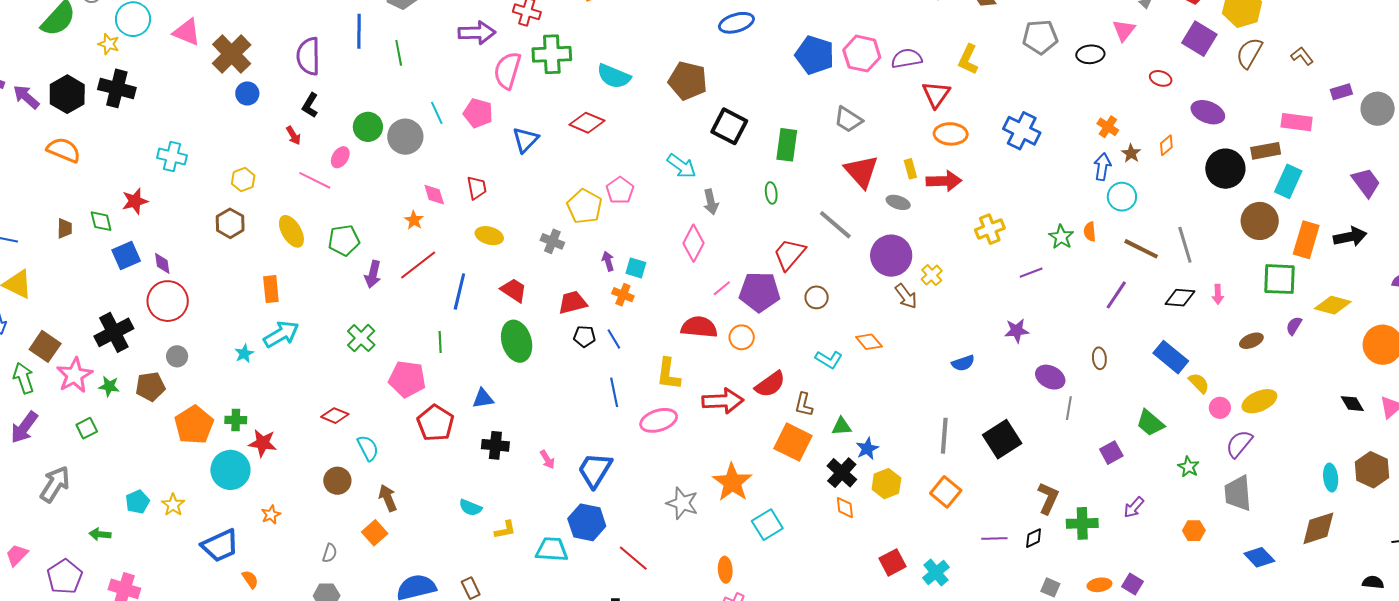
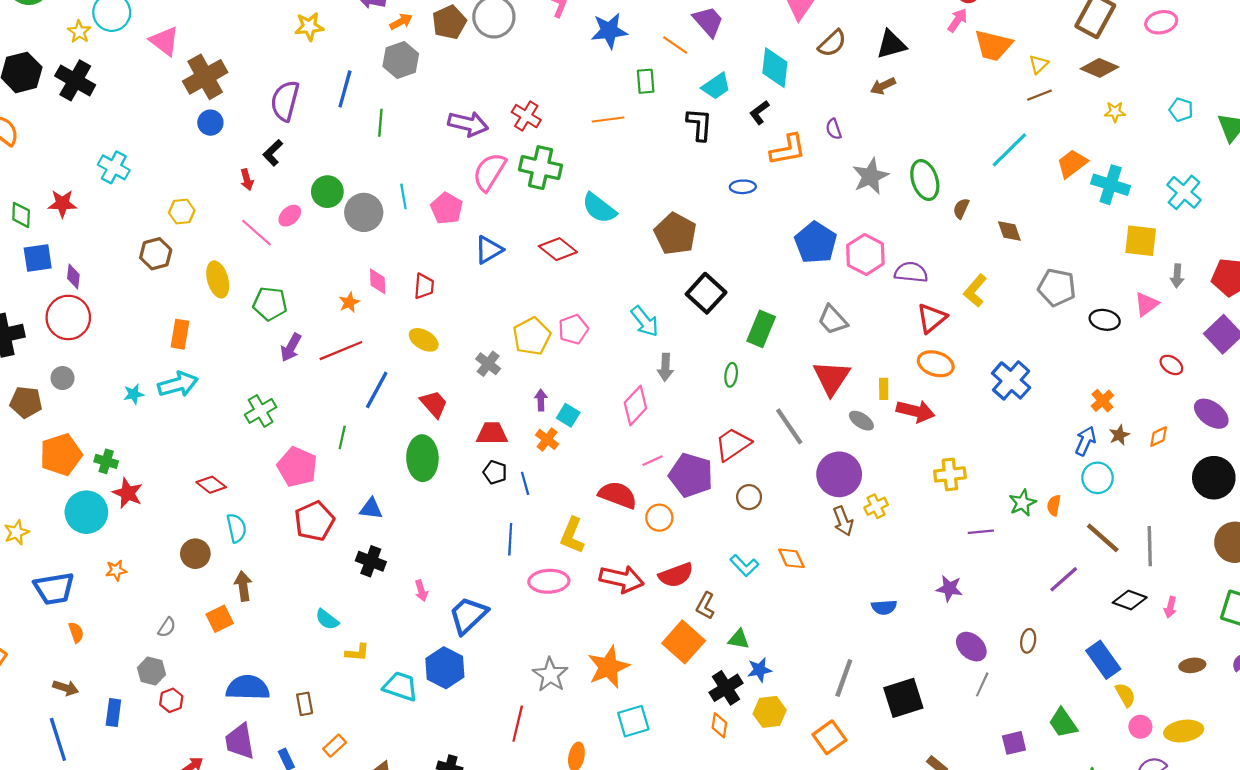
blue ellipse: (736, 23) -> (743, 187), size x0.7
red line: (633, 558) -> (518, 724), moved, turned 48

